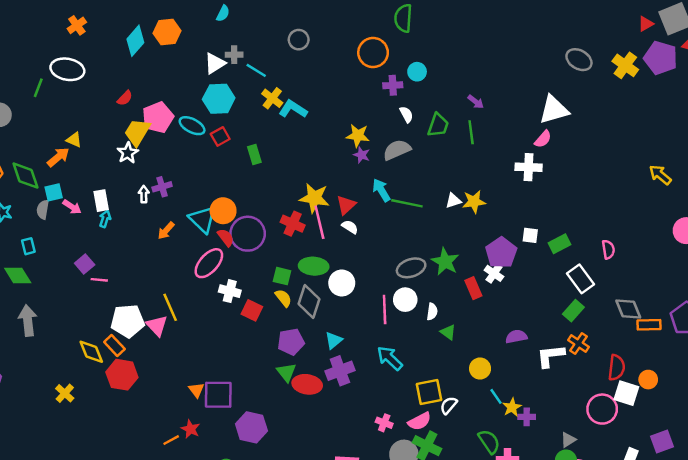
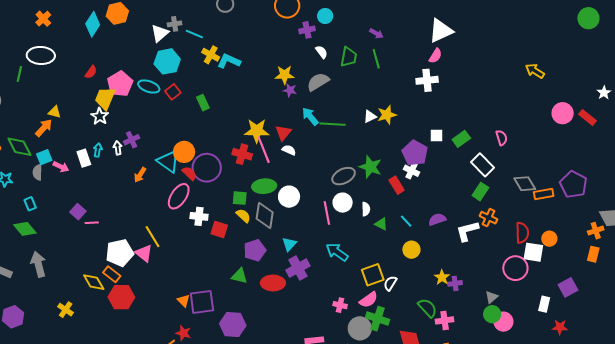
cyan arrow: (105, 219) -> (98, 150), moved
green triangle: (286, 372) -> (239, 276), moved, turned -30
yellow cross: (65, 393) -> (66, 310), moved
cyan line: (496, 396) -> (406, 221), moved

